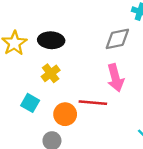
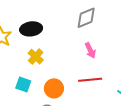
pink arrow: (115, 78) -> (90, 50), size x0.7
red line: (93, 103) -> (90, 80), moved

